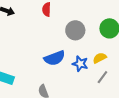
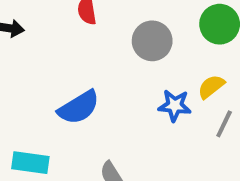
blue semicircle: (55, 58) -> (79, 107), moved

